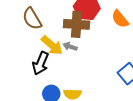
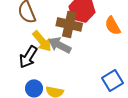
gray arrow: (70, 47) -> (60, 45), size x1.6

